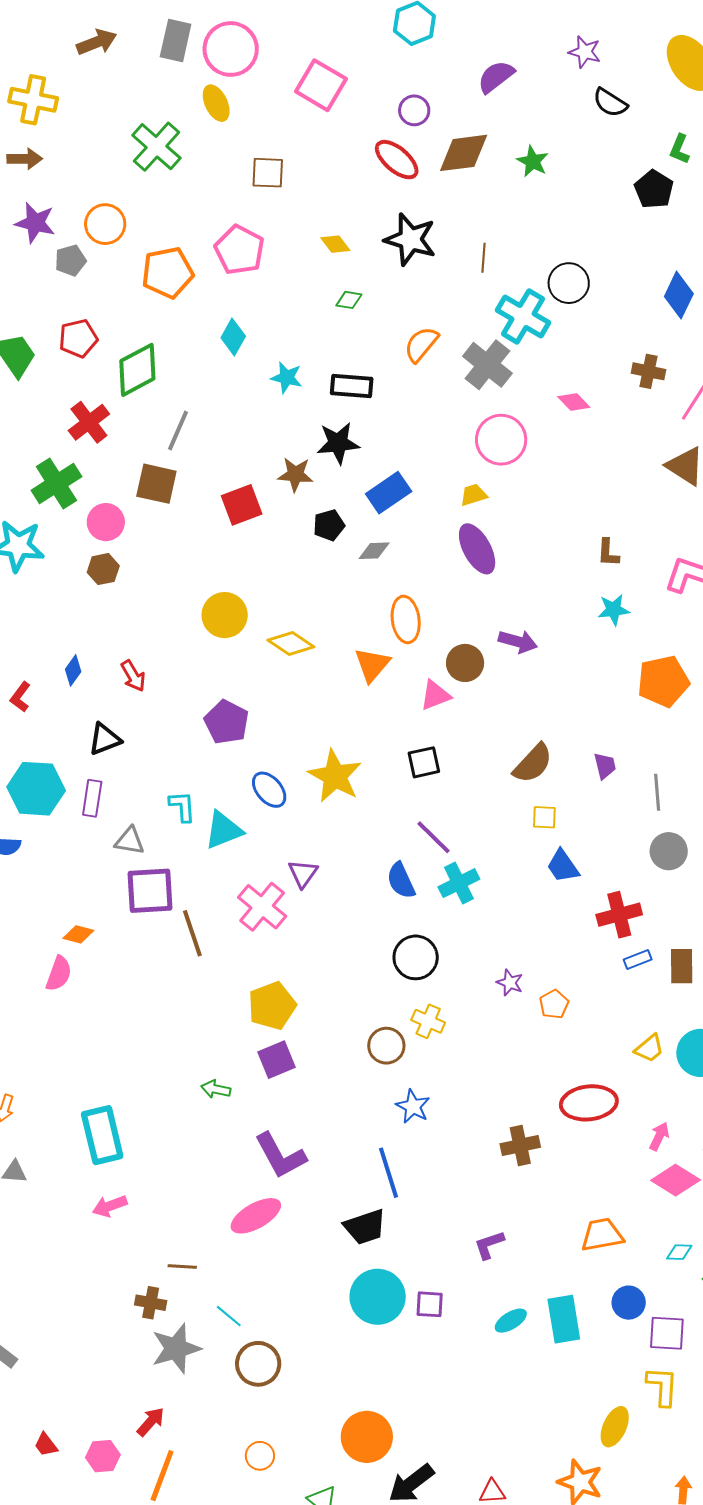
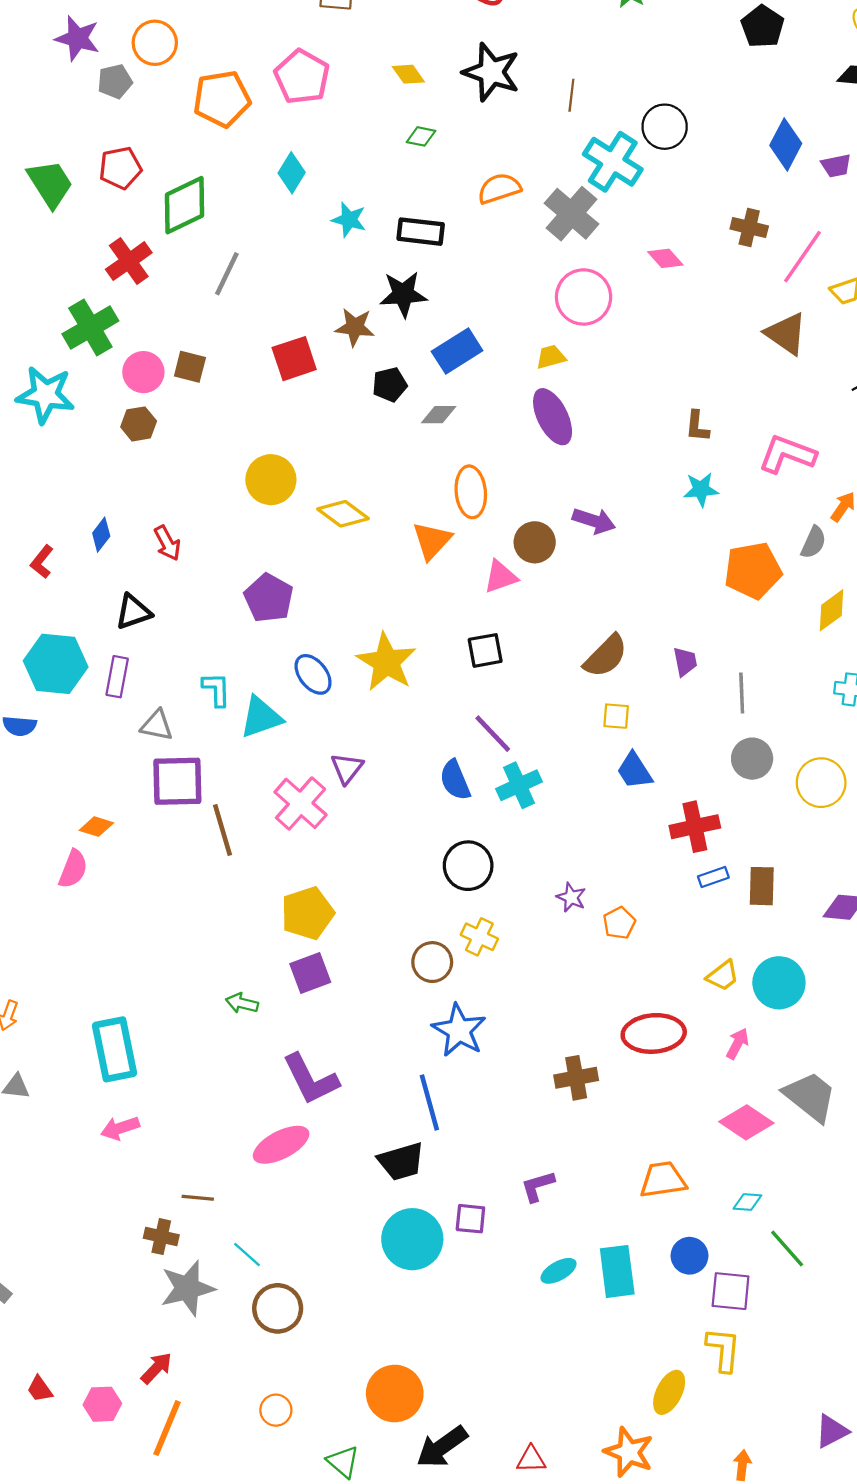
orange semicircle: (421, 344) -> (499, 188), turned 30
brown square: (156, 484) -> (190, 367), moved, size x0.7
blue star: (413, 1106) -> (459, 1030), size x1.4
pink arrow: (659, 1136) -> (737, 1044), moved
purple square: (430, 1304) -> (470, 1219), moved

